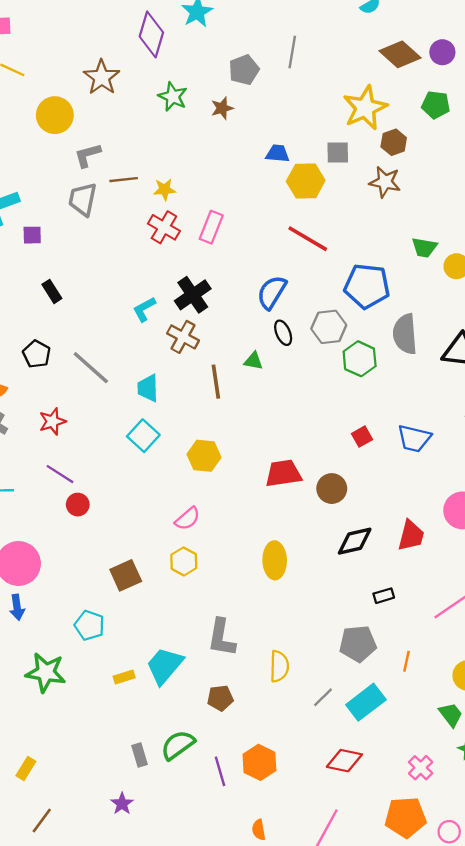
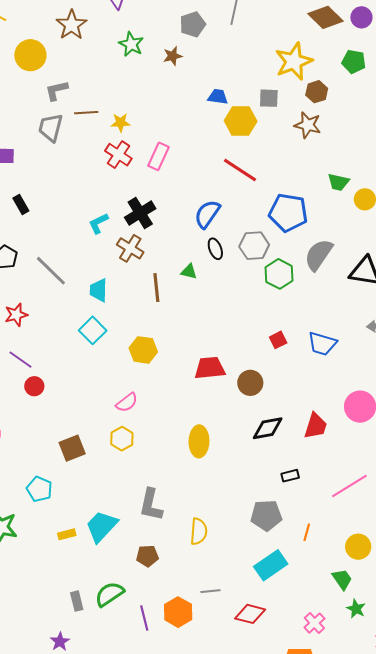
gray semicircle: (405, 334) -> (319, 255), turned 36
gray line: (323, 697) -> (210, 591), moved, turned 36

